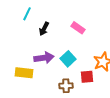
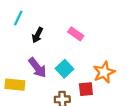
purple arrow: (44, 58) -> (37, 68), turned 60

